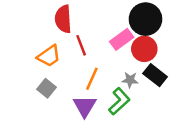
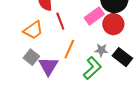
black rectangle: (155, 75) -> (122, 57), moved
purple triangle: (85, 106) -> (48, 66), moved

